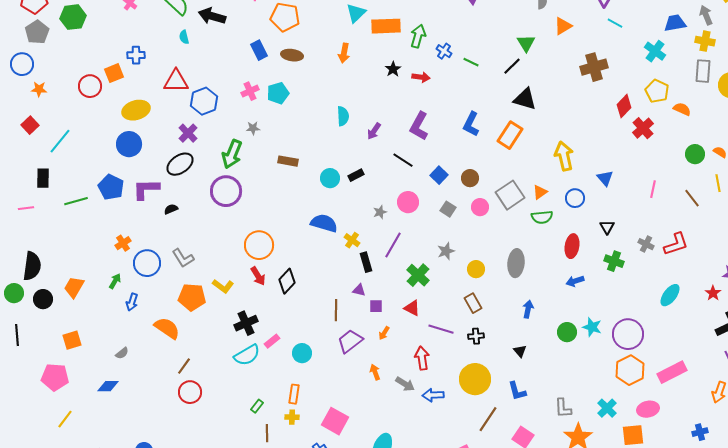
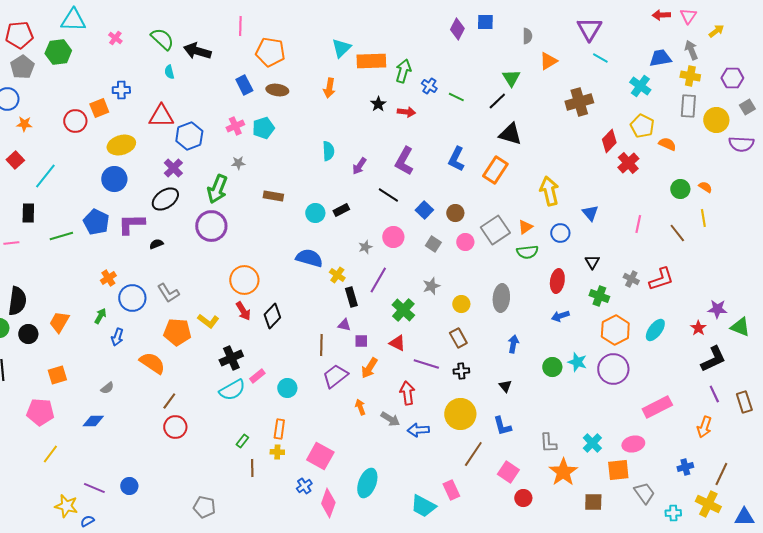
orange arrow: (384, 333) -> (369, 368), size x1.5
orange hexagon: (630, 370) -> (615, 330), moved

